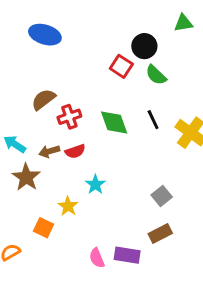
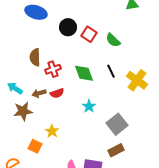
black circle: (144, 46) -> (68, 27), moved
brown semicircle: (43, 99) -> (35, 57), turned -54
brown star: (26, 177) -> (23, 111), turned 30
cyan star: (95, 184) -> (89, 106), moved
gray square: (162, 196) -> (117, 124), size x1.5

